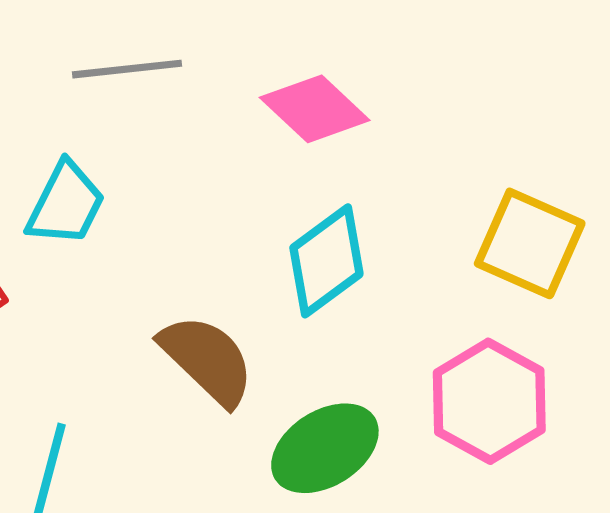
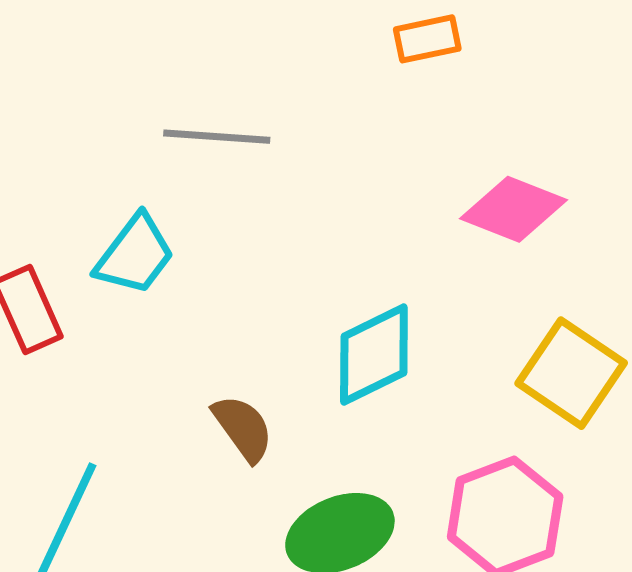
pink diamond: (315, 109) -> (513, 209), moved, turned -32
brown semicircle: (207, 360) -> (243, 428), size x0.7

